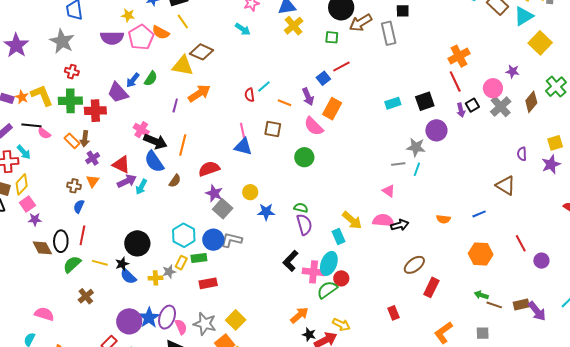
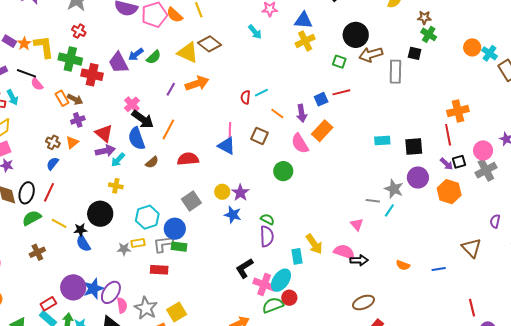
purple arrow: (461, 110) -> (446, 164), turned -48
brown arrow: (85, 139) -> (75, 99), turned -84
purple star: (214, 193) -> (240, 193), moved
gray L-shape: (231, 240) -> (163, 244), moved, turned -35
orange hexagon: (481, 254) -> (449, 192), moved
green rectangle: (199, 258) -> (179, 247), moved
yellow rectangle: (181, 263) -> (138, 243), turned 40
yellow cross: (155, 278) -> (116, 186), moved

